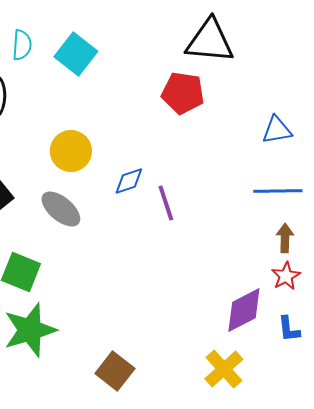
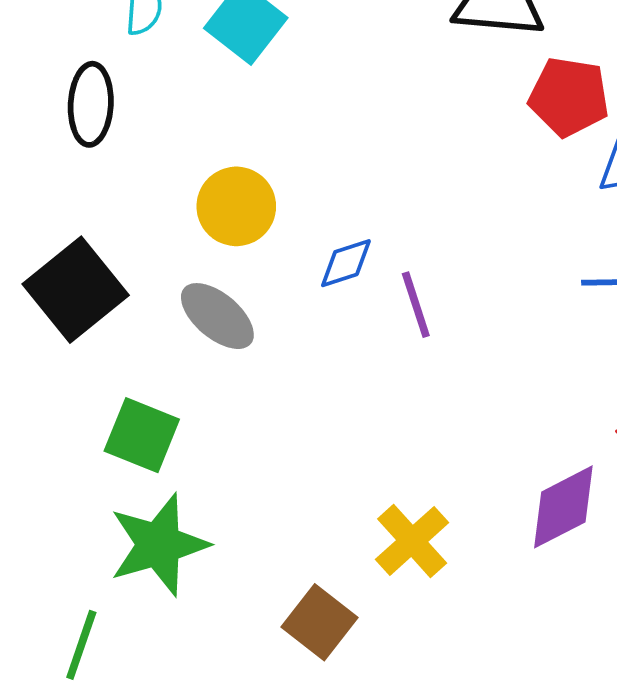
red pentagon: (183, 93) -> (569, 97), moved
yellow cross: (224, 369) -> (412, 541), moved

